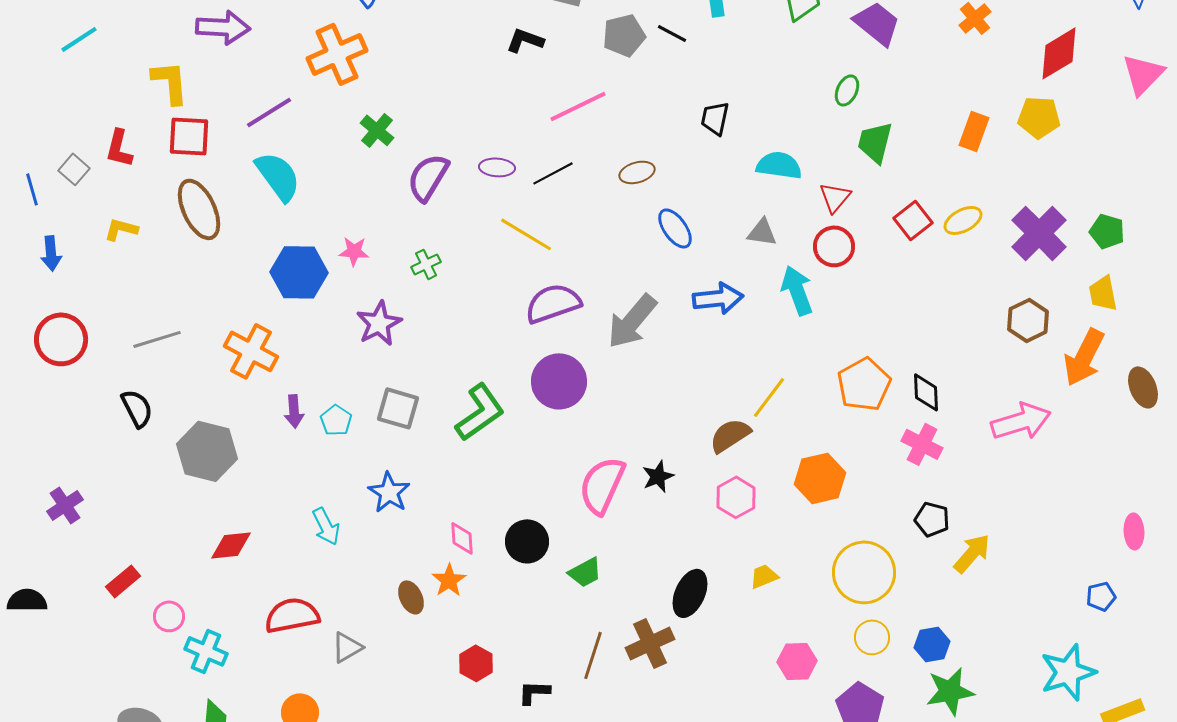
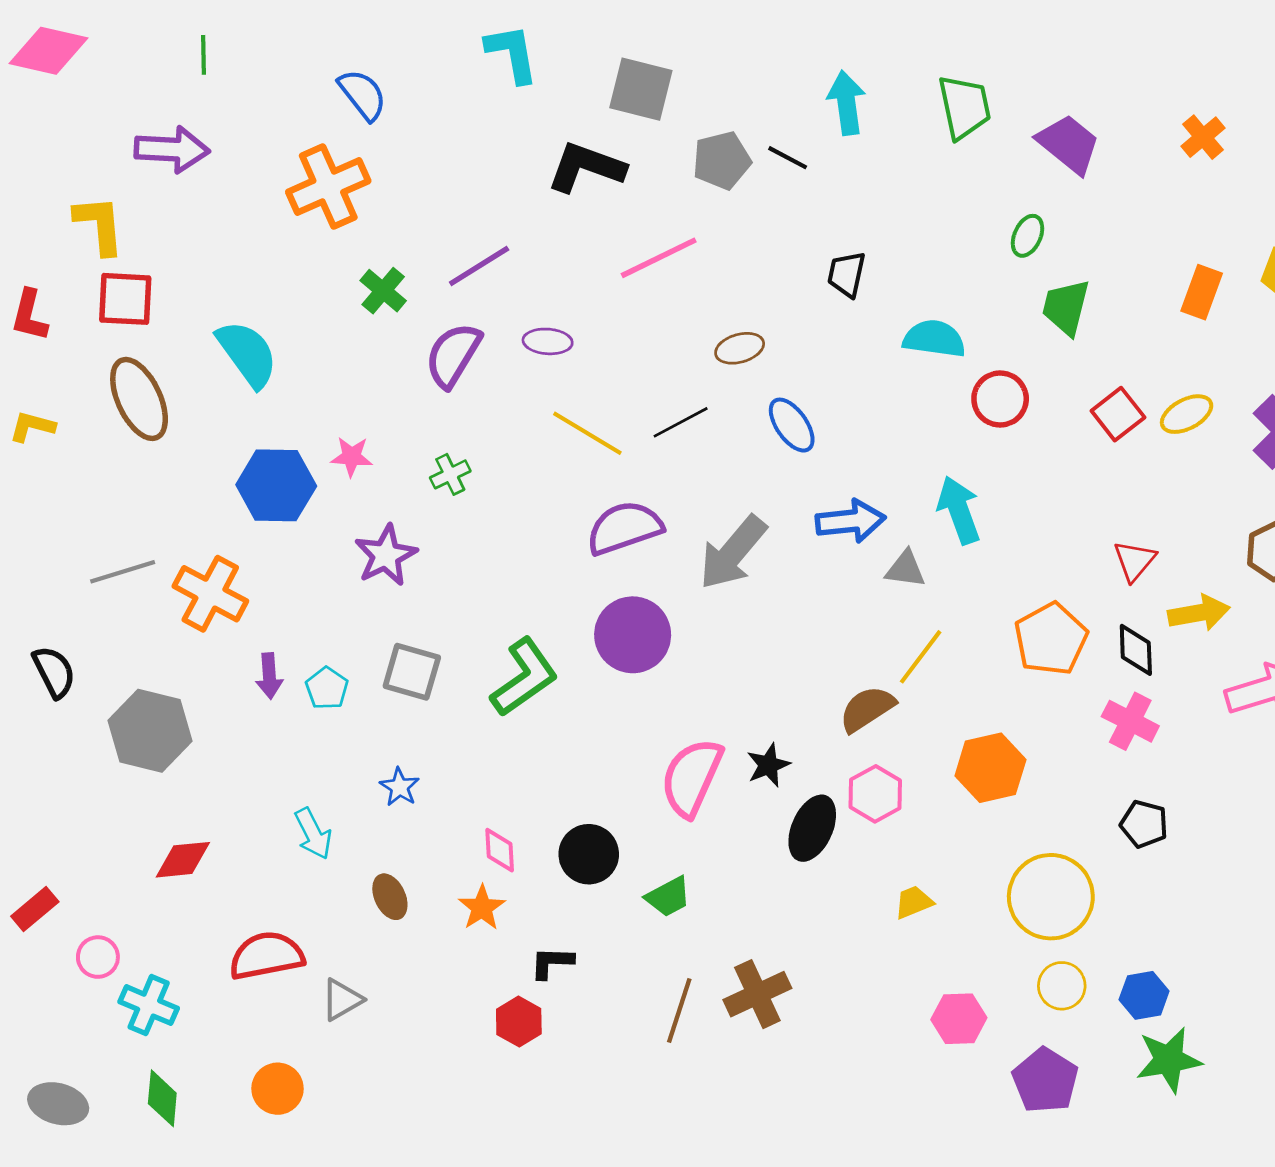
black L-shape: (525, 40) -> (586, 167), size x1.5
purple line: (269, 112) -> (479, 266), moved
black line: (553, 173) -> (681, 422), moved
red triangle: (835, 197) -> (1134, 561), moved
gray triangle: (762, 232) -> (905, 569), moved
red circle: (834, 246) -> (1000, 399), moved
gray line: (157, 339) -> (123, 572), moved
blue star: (389, 492) -> (400, 787), size x0.7
yellow arrow: (972, 553) -> (1199, 613), moved, turned 39
black ellipse: (690, 593) -> (812, 828), moved
brown ellipse: (411, 597) -> (390, 897), moved
black L-shape: (534, 692) -> (552, 963), moved

